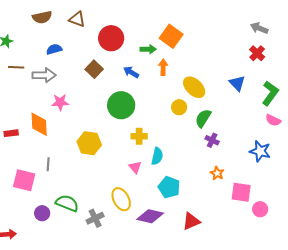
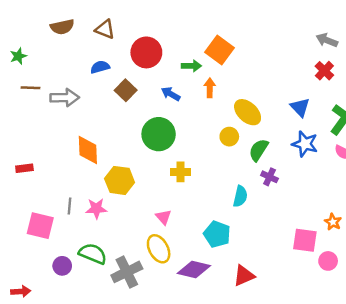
blue semicircle: (54, 49) -> (100, 67), moved
pink star: (60, 102) -> (96, 209), moved
orange diamond: (39, 124) -> (88, 150), moved
blue star: (260, 151) -> (305, 144), moved
cyan semicircle: (157, 156) -> (240, 196), moved
pink triangle: (135, 167) -> (163, 217), moved
orange star: (217, 173) -> (333, 222), moved
gray cross: (95, 218) -> (127, 272), size x1.4

